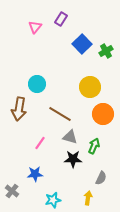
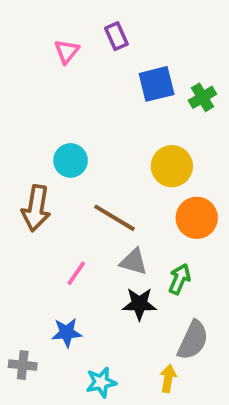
purple rectangle: (61, 19) -> (116, 36), turned -56
blue square: (82, 44) -> (157, 84), turned 30
gray semicircle: (101, 178) -> (193, 340), size x1.5
gray cross: (12, 191) -> (23, 365), turned -32

